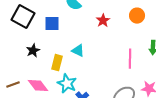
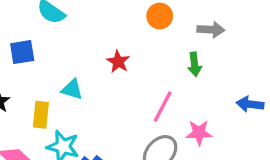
red star: (103, 21) -> (118, 62), moved
pink line: (130, 59) -> (163, 107), moved, turned 36

